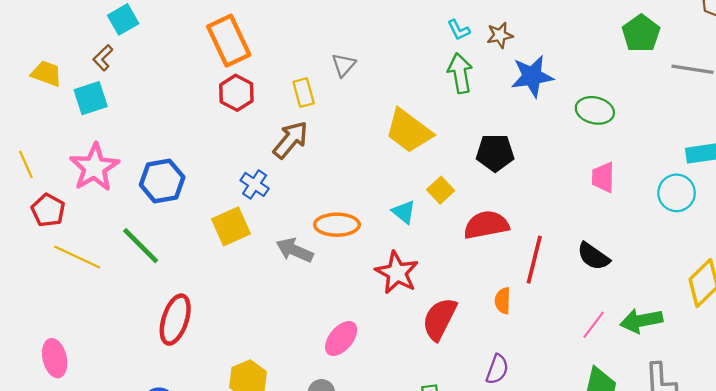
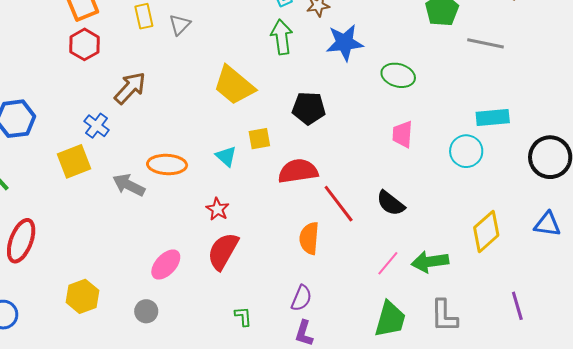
yellow rectangle: (304, 93) -> (144, 16), moved
yellow square: (441, 190) -> (259, 139), turned 30
red line: (534, 260) -> (339, 204), turned -54
red star: (397, 273) -> (218, 209), size x0.6
orange semicircle: (503, 301) -> (309, 238), size x1.4
red semicircle: (440, 319) -> (223, 251), moved

